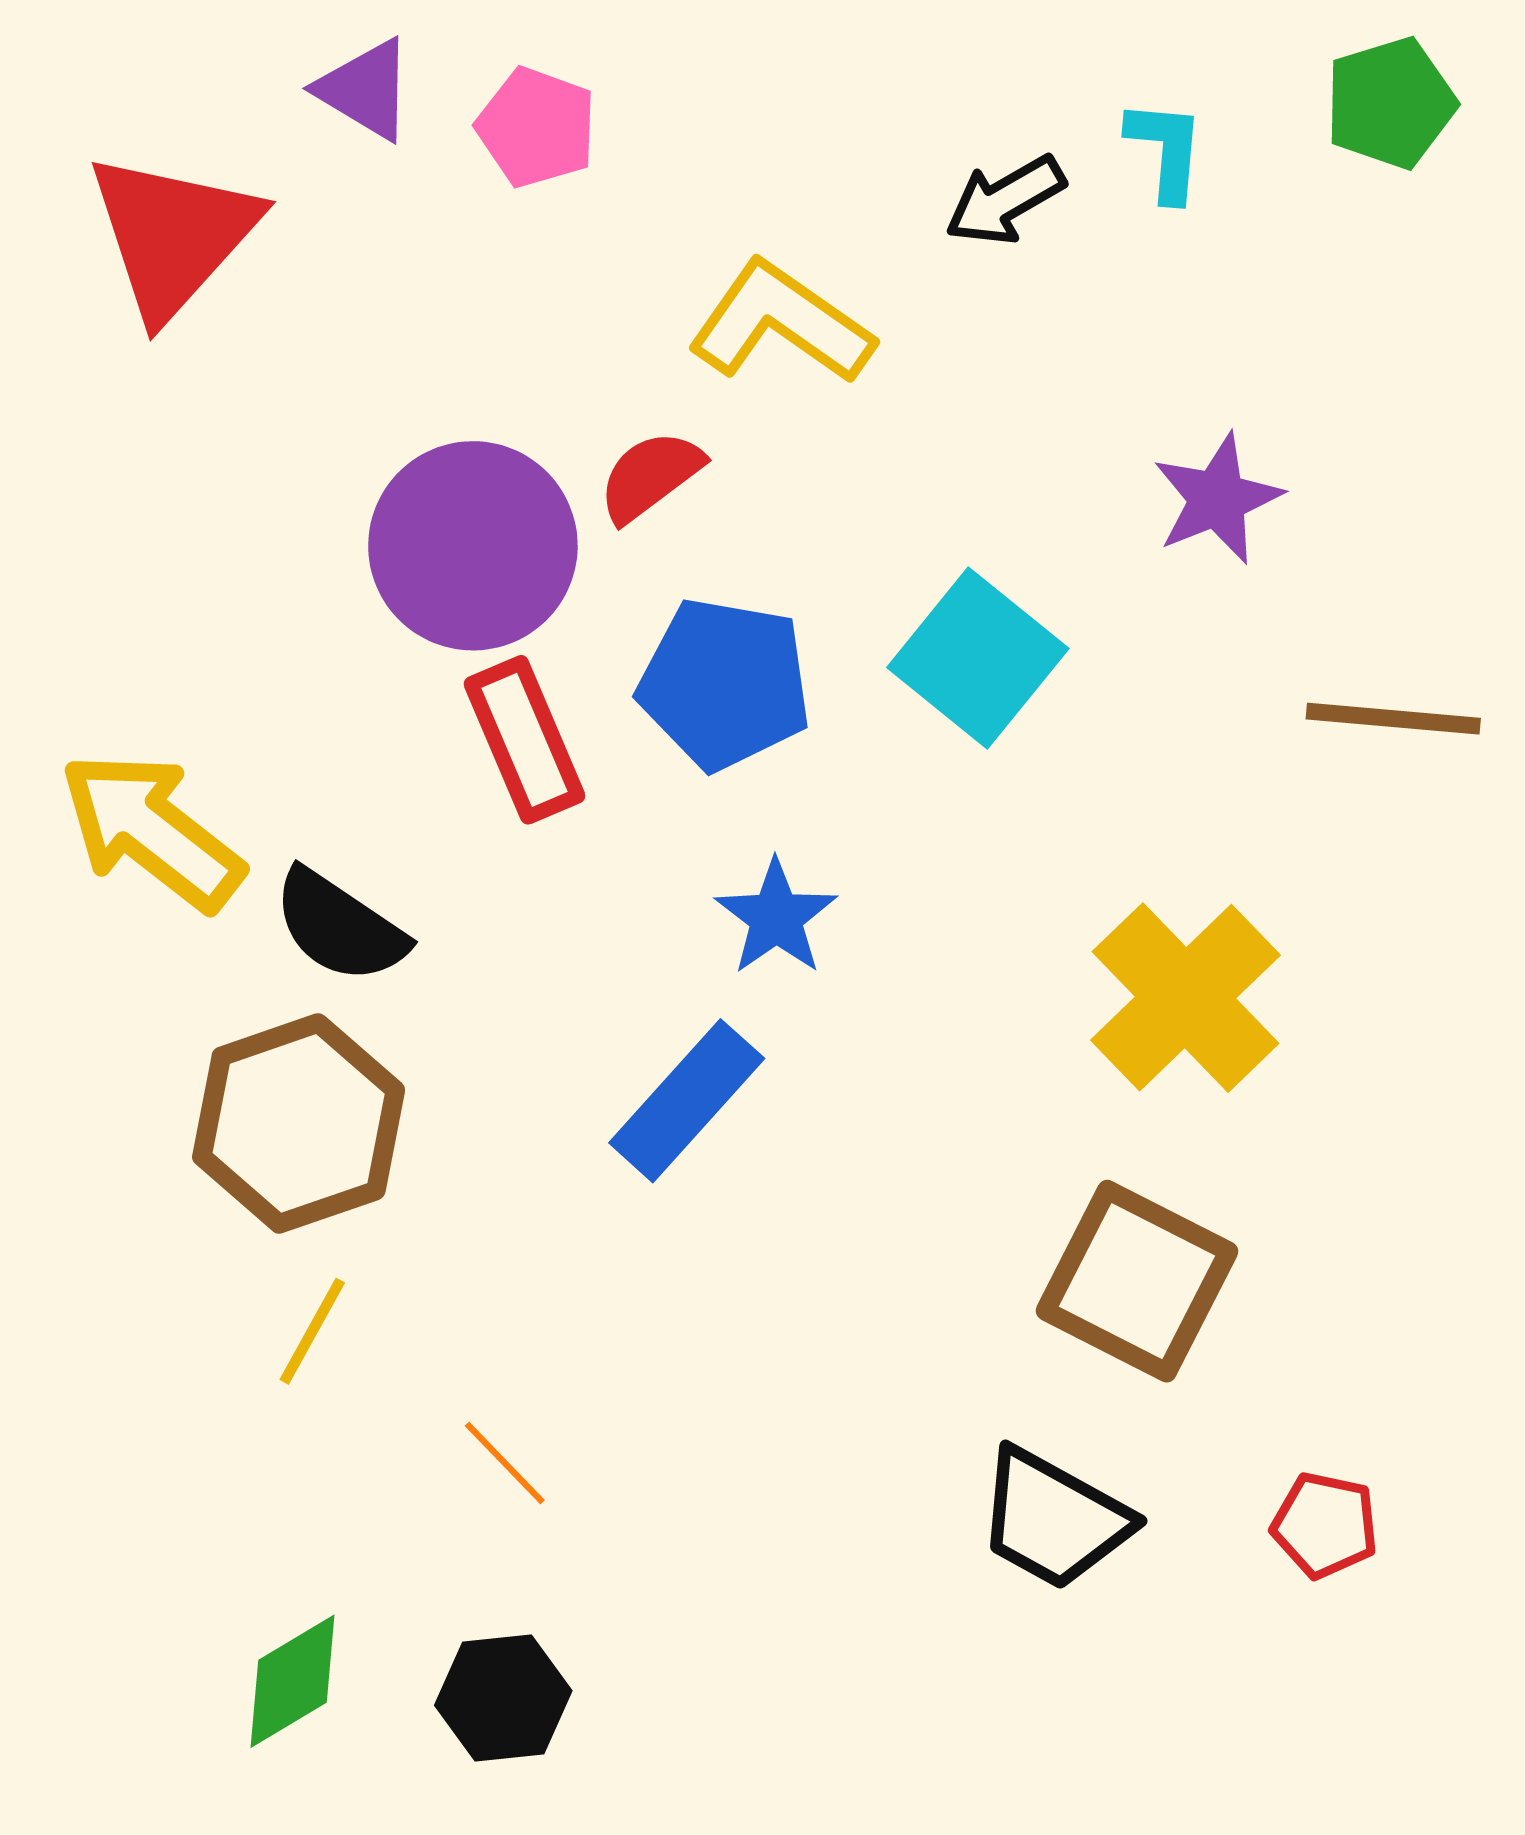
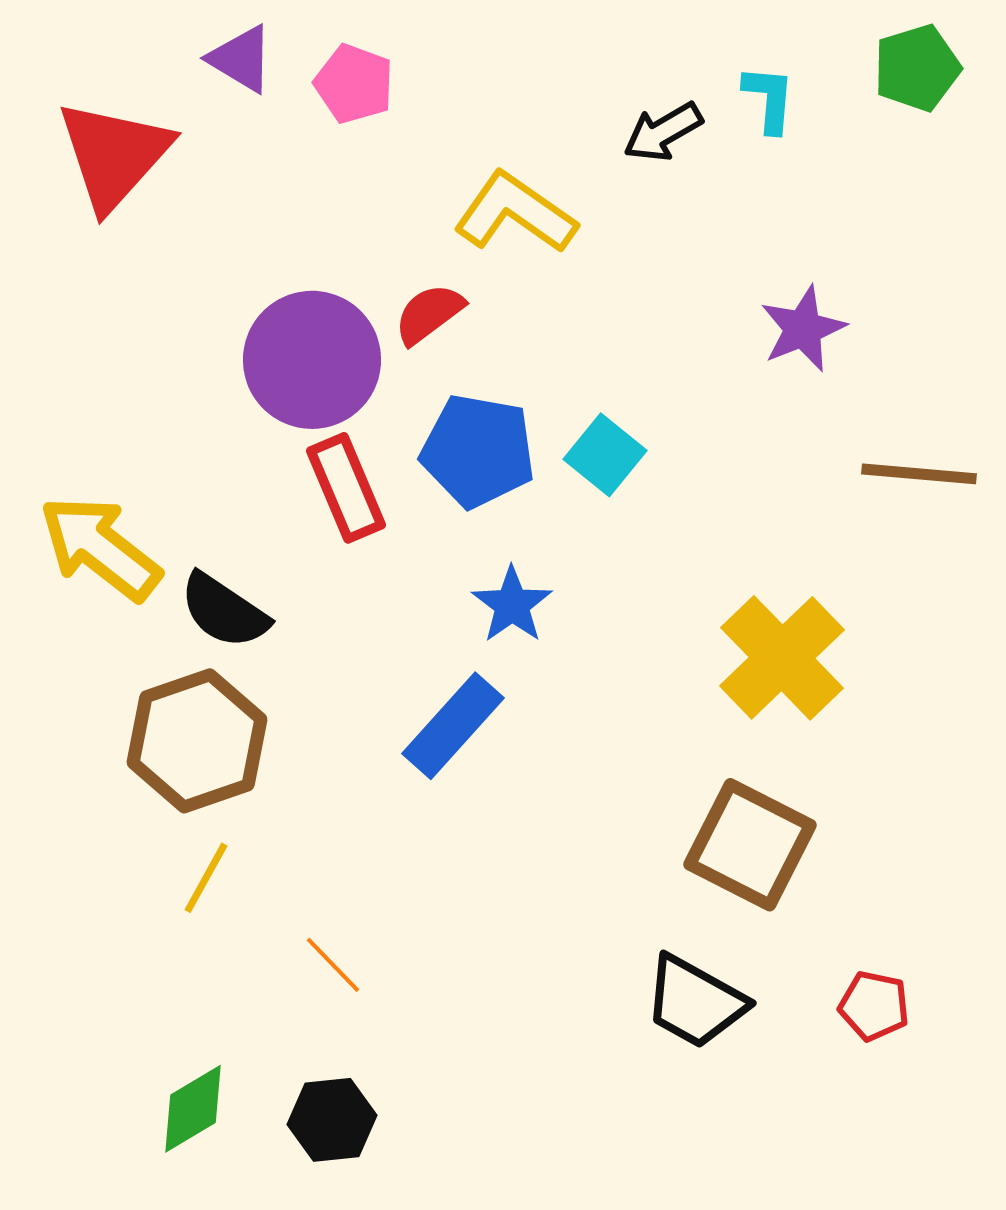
cyan square: (978, 658) -> (605, 455), moved, size x0.7

